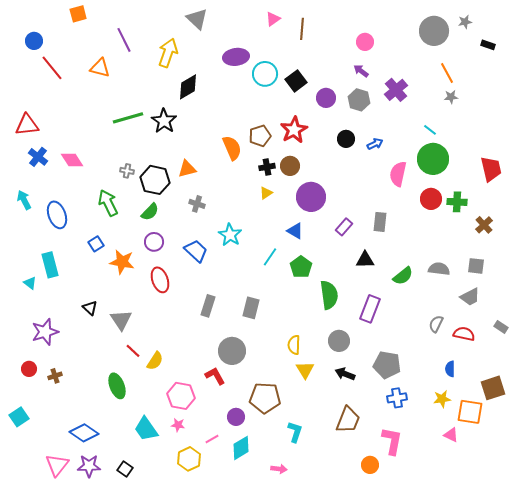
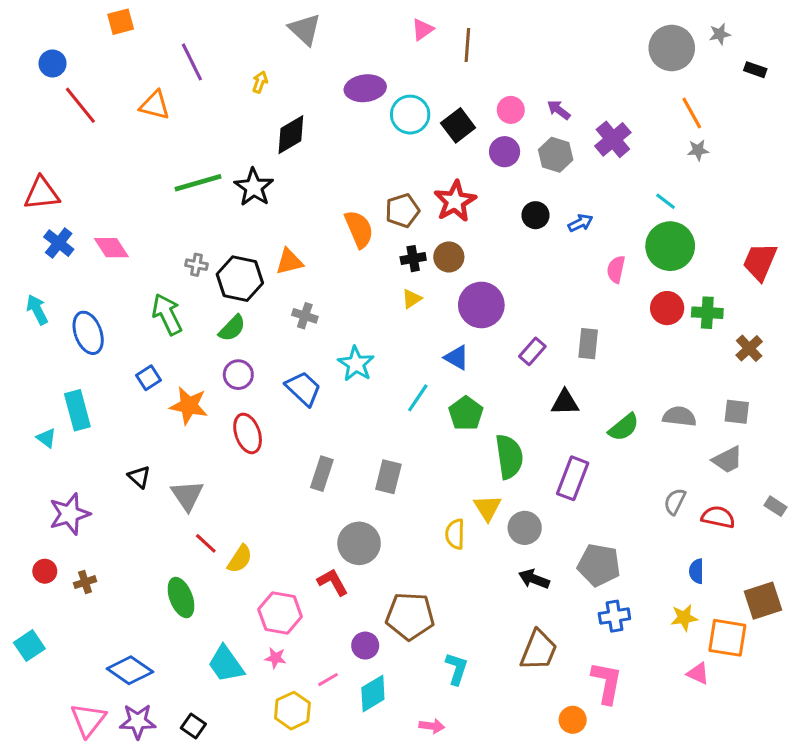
pink circle: (365, 42) -> (511, 110), moved
yellow arrow: (168, 53) -> (260, 82), size x0.5
red trapezoid: (491, 169) -> (760, 262), turned -144
pink semicircle: (398, 174) -> (616, 269), size x0.7
yellow triangle: (305, 370) -> (488, 508), moved

